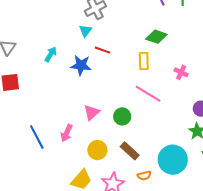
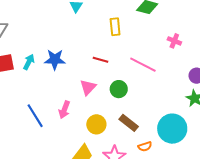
red line: (103, 50) -> (100, 60), moved
cyan arrow: (51, 54) -> (29, 62), moved
yellow rectangle: (144, 61) -> (115, 27), moved
blue star: (81, 65) -> (55, 60), moved

